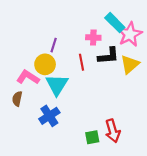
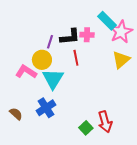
black L-shape: (108, 56) -> (70, 37), moved
brown semicircle: (17, 99) -> (16, 114), moved, turned 120
green square: (92, 137) -> (86, 128), turned -32

